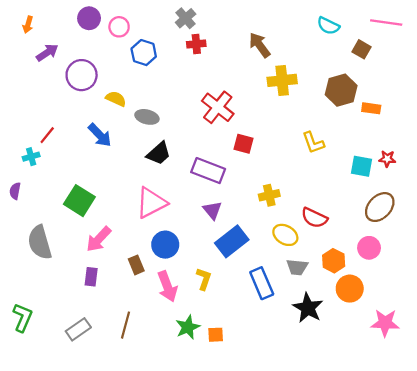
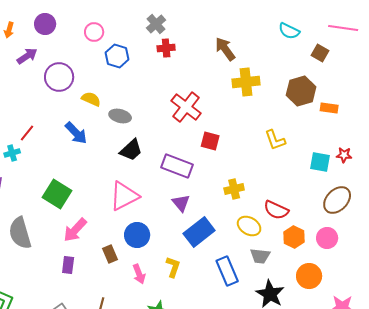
purple circle: (89, 18) -> (45, 24), moved
orange hexagon: (334, 261) -> (294, 237), moved
pink arrow: (167, 286) -> (139, 274), size x0.7

